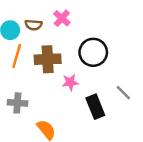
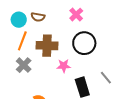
pink cross: (62, 18) -> (76, 15), moved
gray cross: (17, 103) -> (24, 65), moved, turned 35

